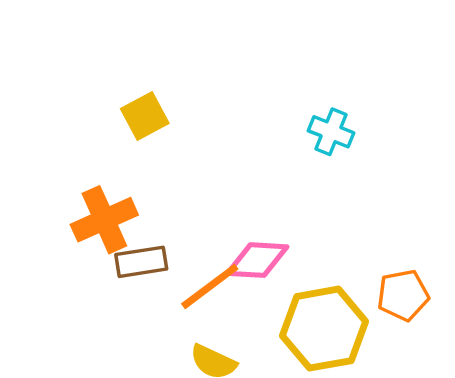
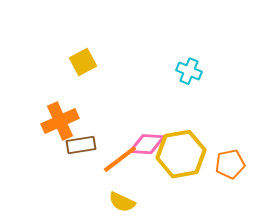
yellow hexagon: (324, 329) -> (181, 154), moved

